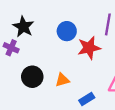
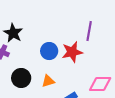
blue circle: (67, 31) -> (49, 51), moved

